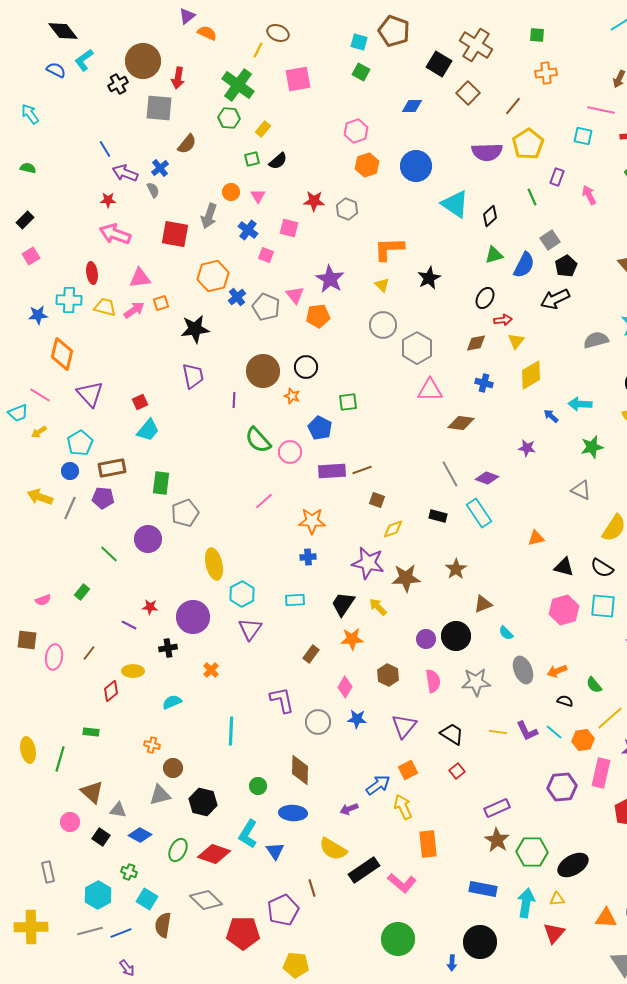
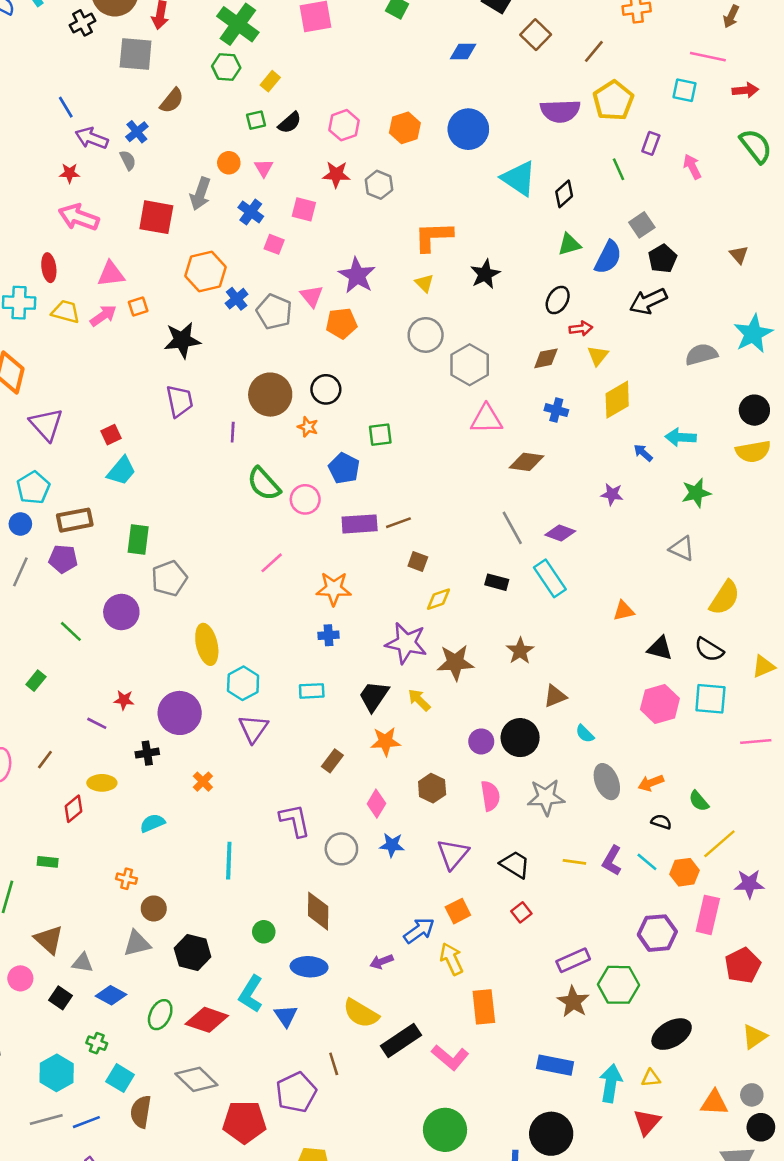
pink hexagon: (356, 131) -> (344, 125), moved
purple L-shape: (527, 731) -> (612, 861), turned 55
green hexagon: (532, 852) -> (618, 985), moved

